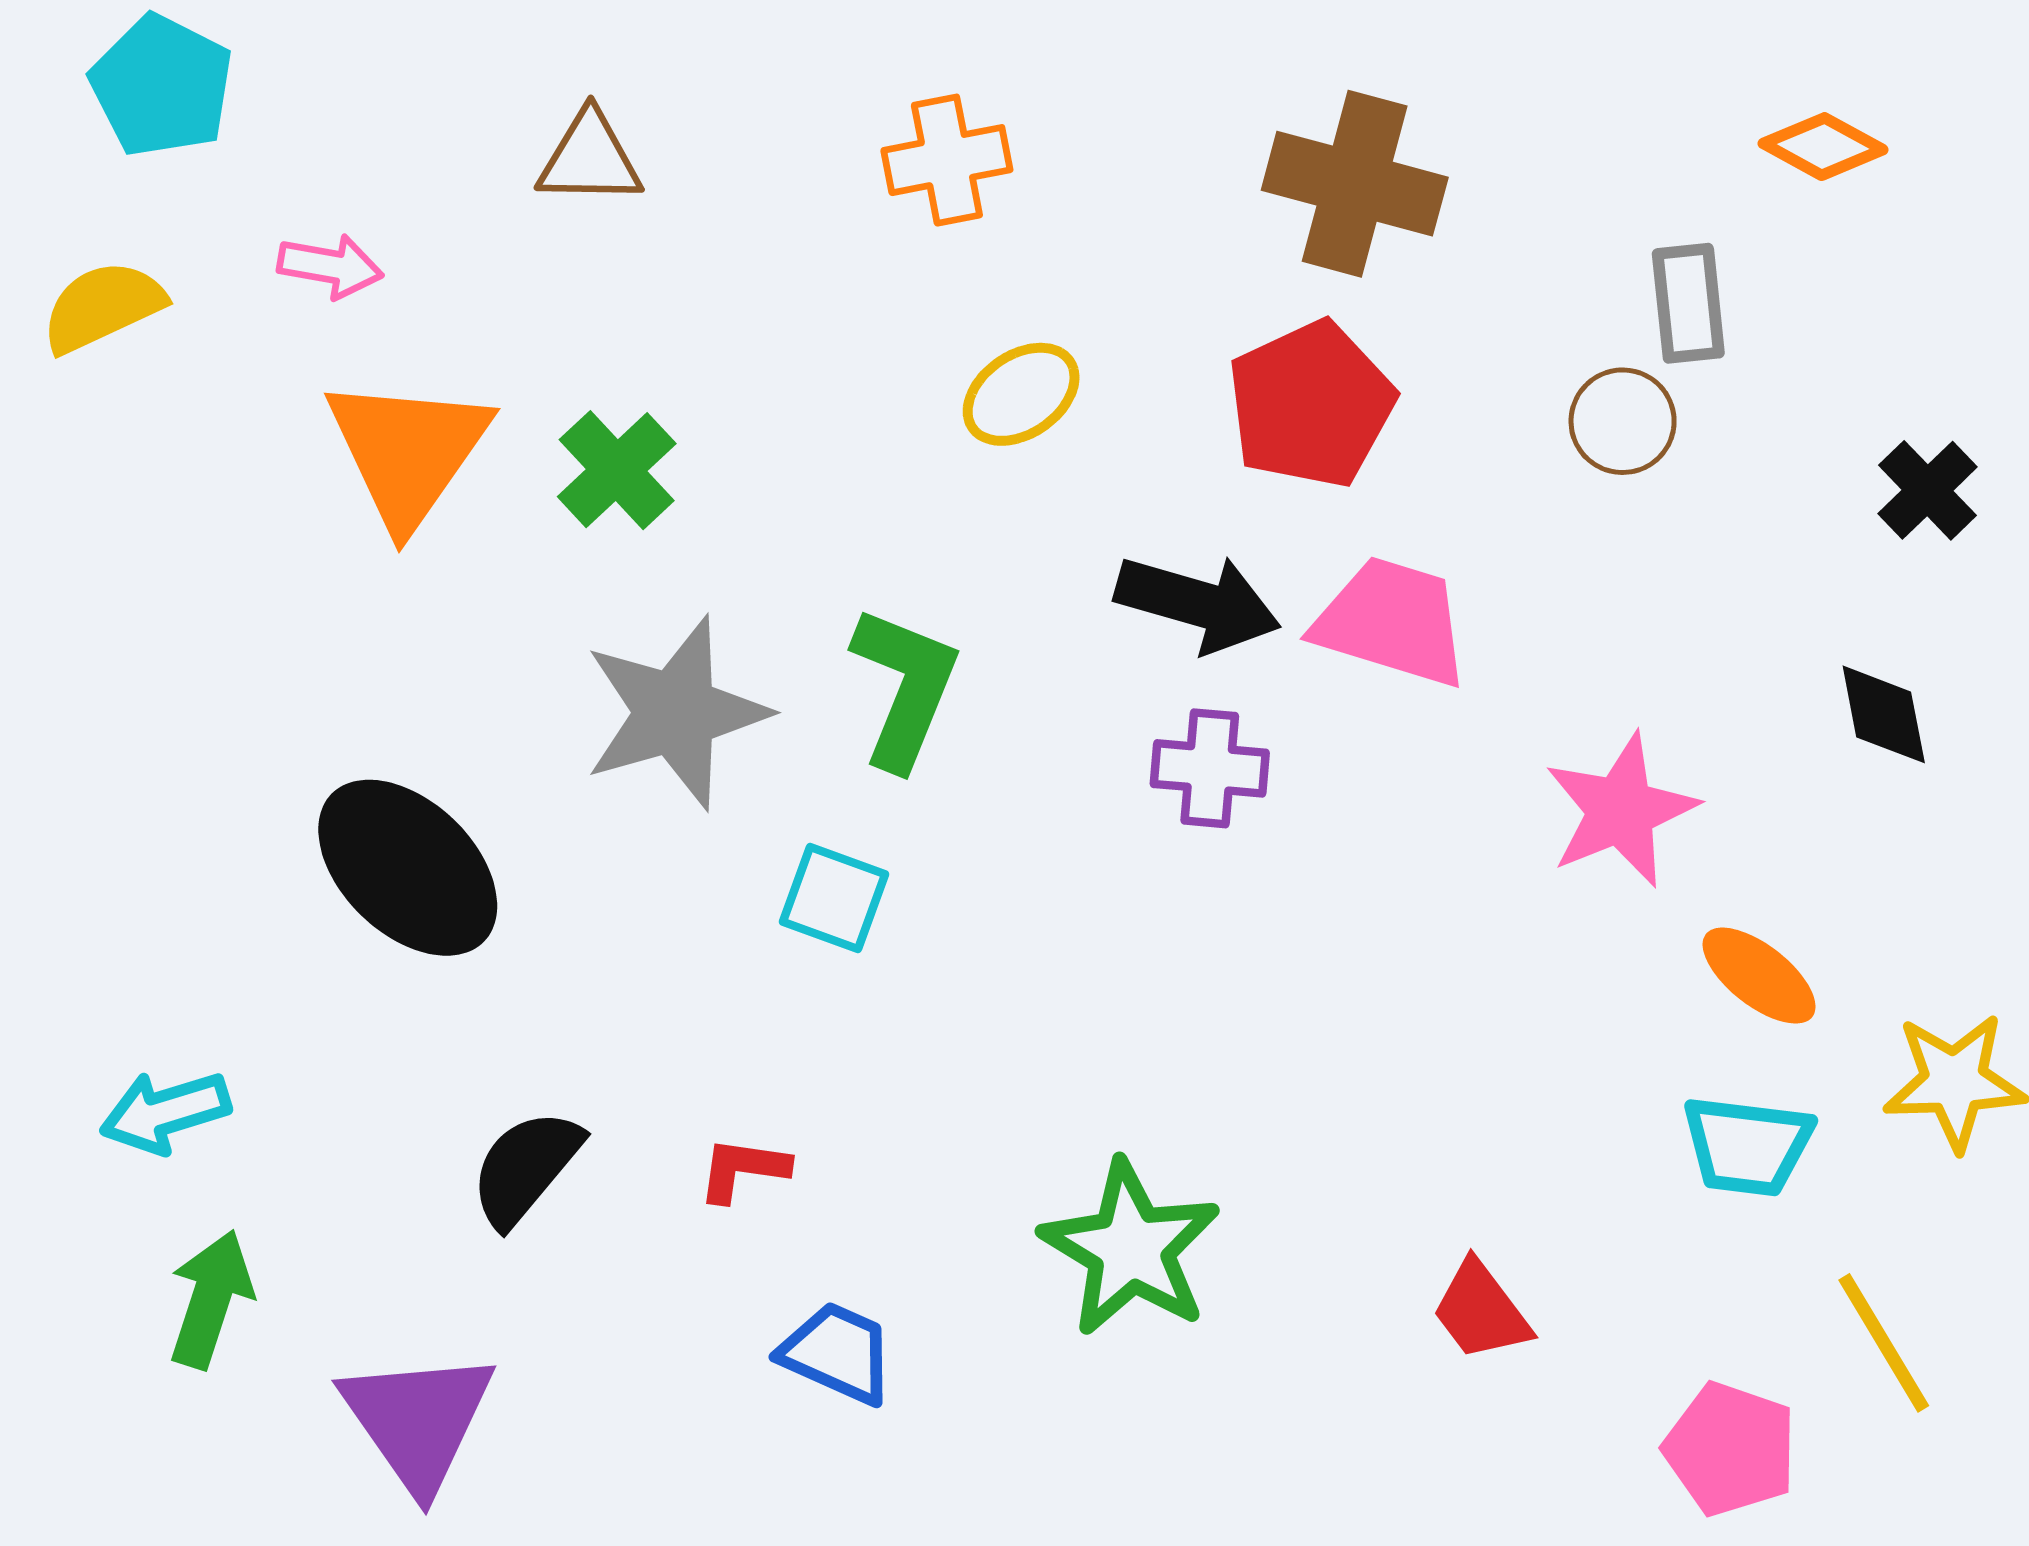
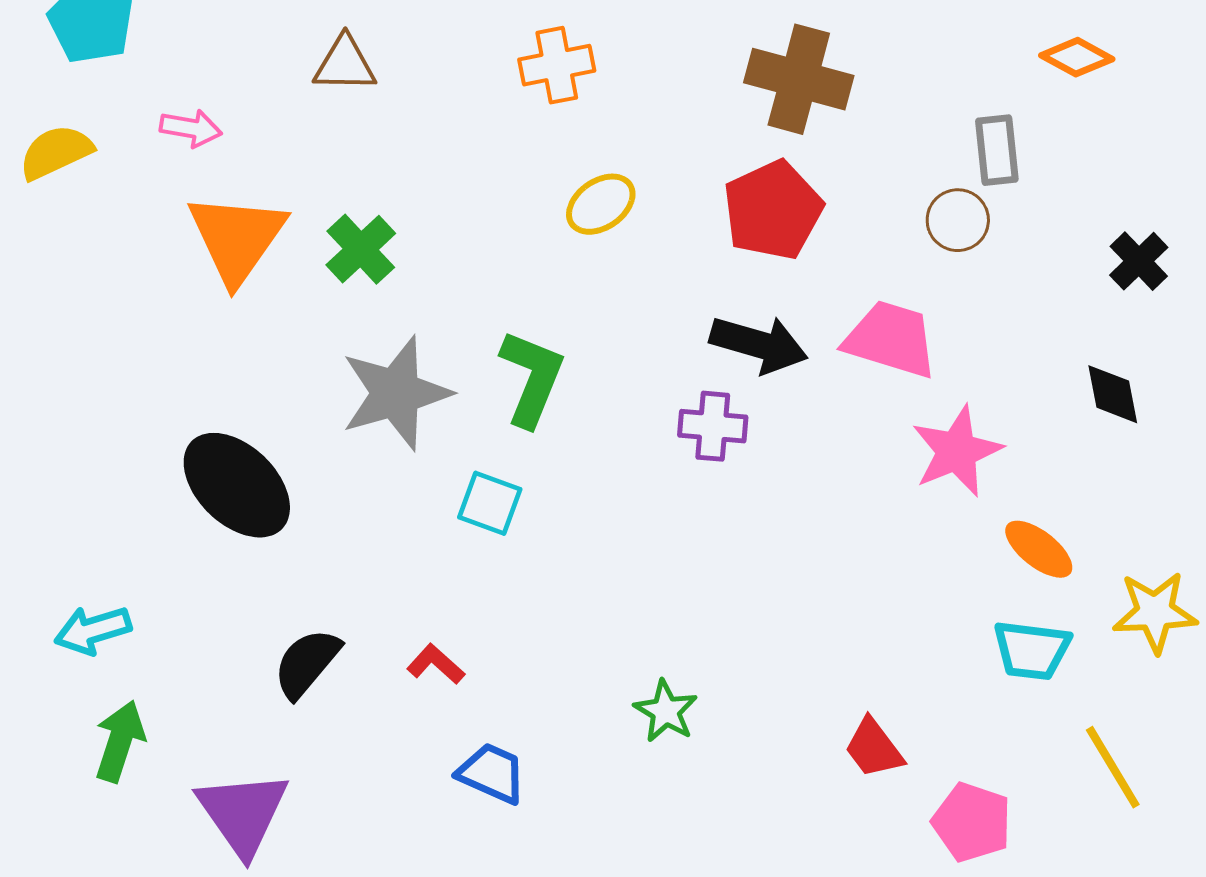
black arrow: (1198, 603) -> (759, 344), moved
pink trapezoid: (1392, 622) -> (891, 339), moved
red L-shape: (743, 1169) -> (436, 664), turned 34
green star: (1131, 1249) -> (666, 711), size x0.6
pink pentagon: (1730, 1449) -> (972, 822), moved

